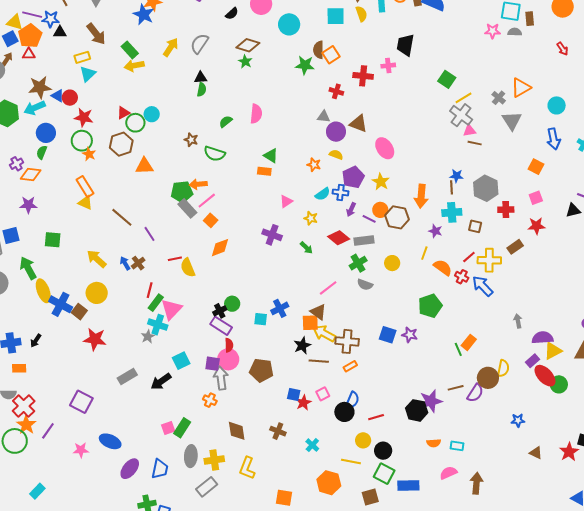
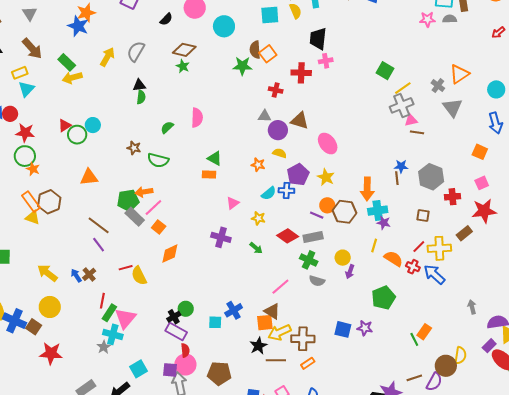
black trapezoid: (405, 45) -> (318, 39), moved
red arrow: (562, 49) -> (498, 32), turned 88
gray cross: (461, 115) -> (402, 105), turned 35
brown hexagon: (121, 144) -> (49, 202), moved
purple arrow: (351, 210) -> (350, 272), moved
cyan cross: (452, 212) -> (378, 211), moved
brown line: (122, 217) -> (99, 225), moved
red star: (536, 226) -> (484, 211), size x1.4
green cross: (358, 263) -> (309, 260), turned -30
yellow arrow: (324, 333) -> (280, 332), turned -50

